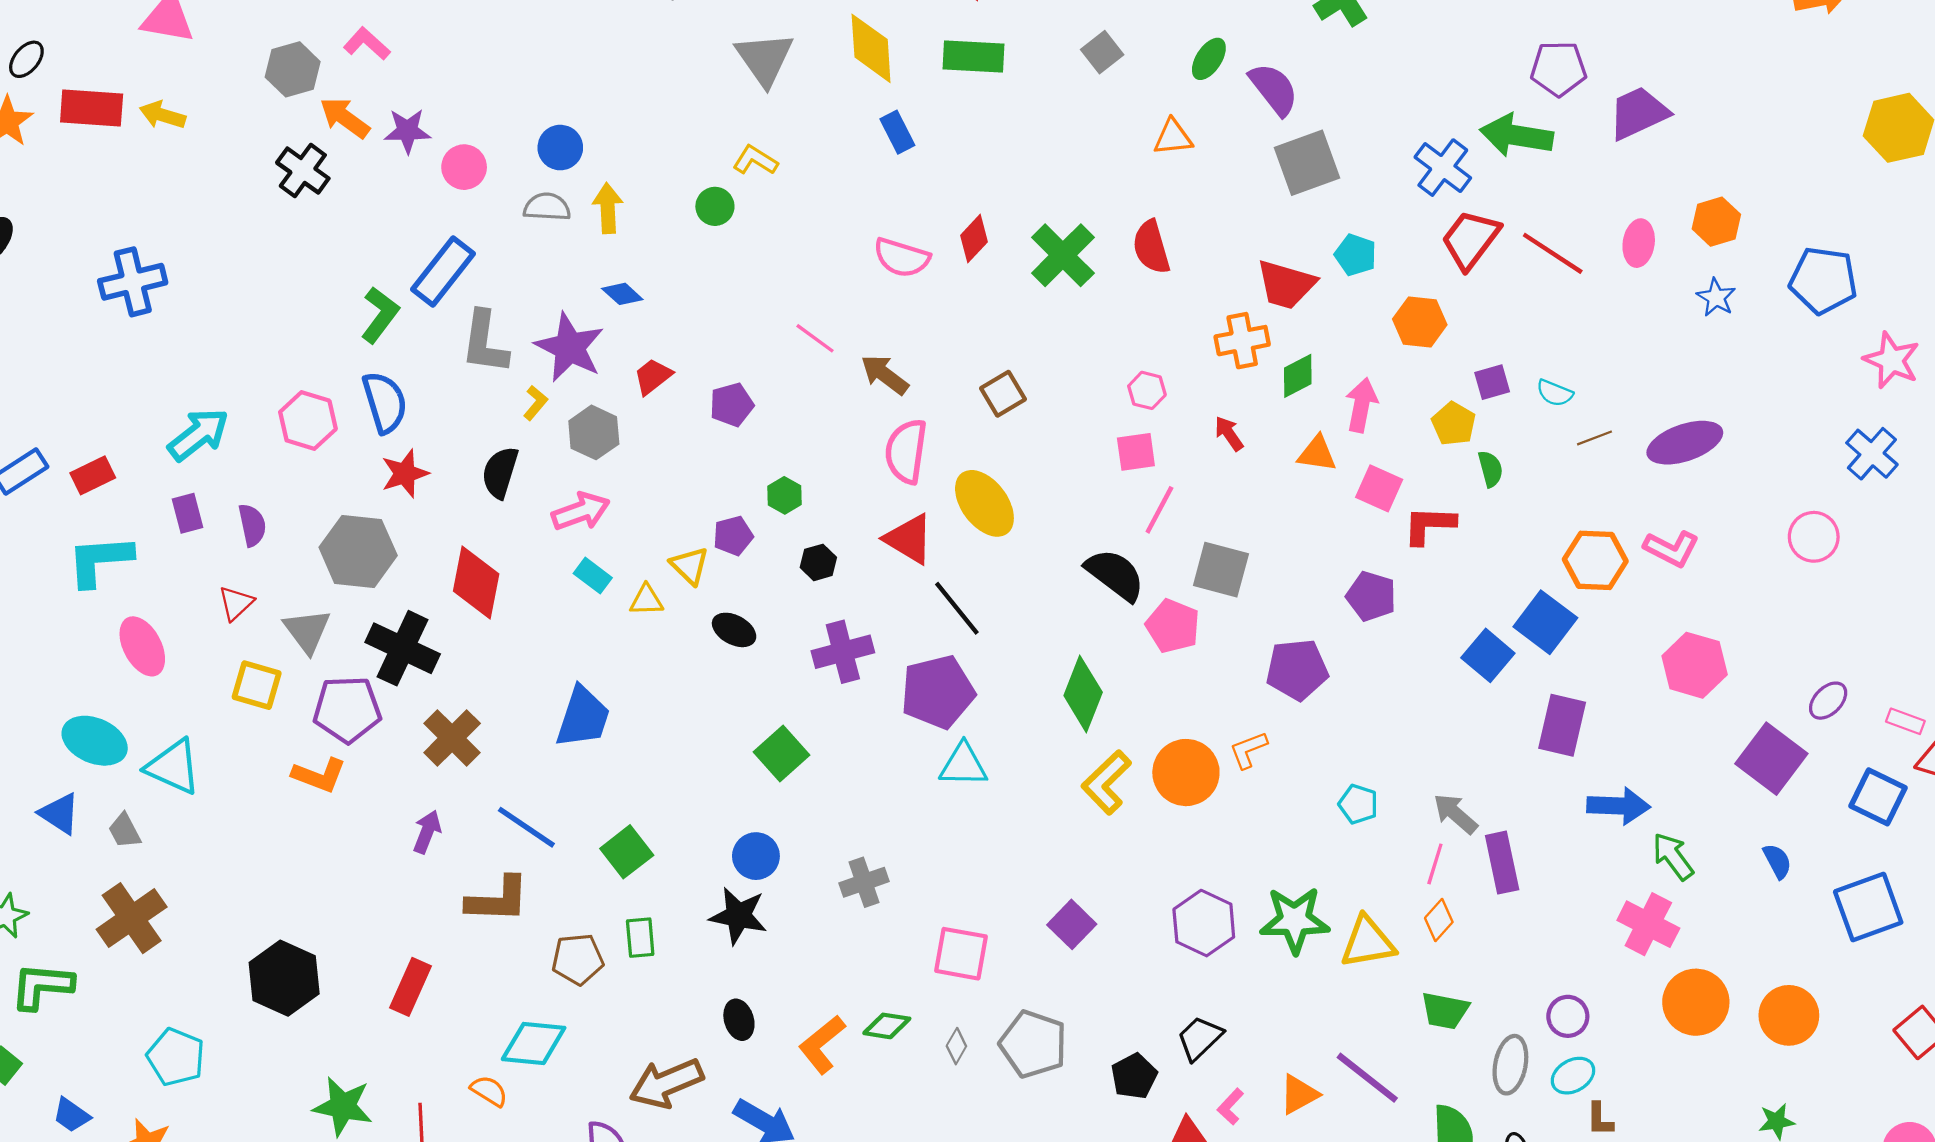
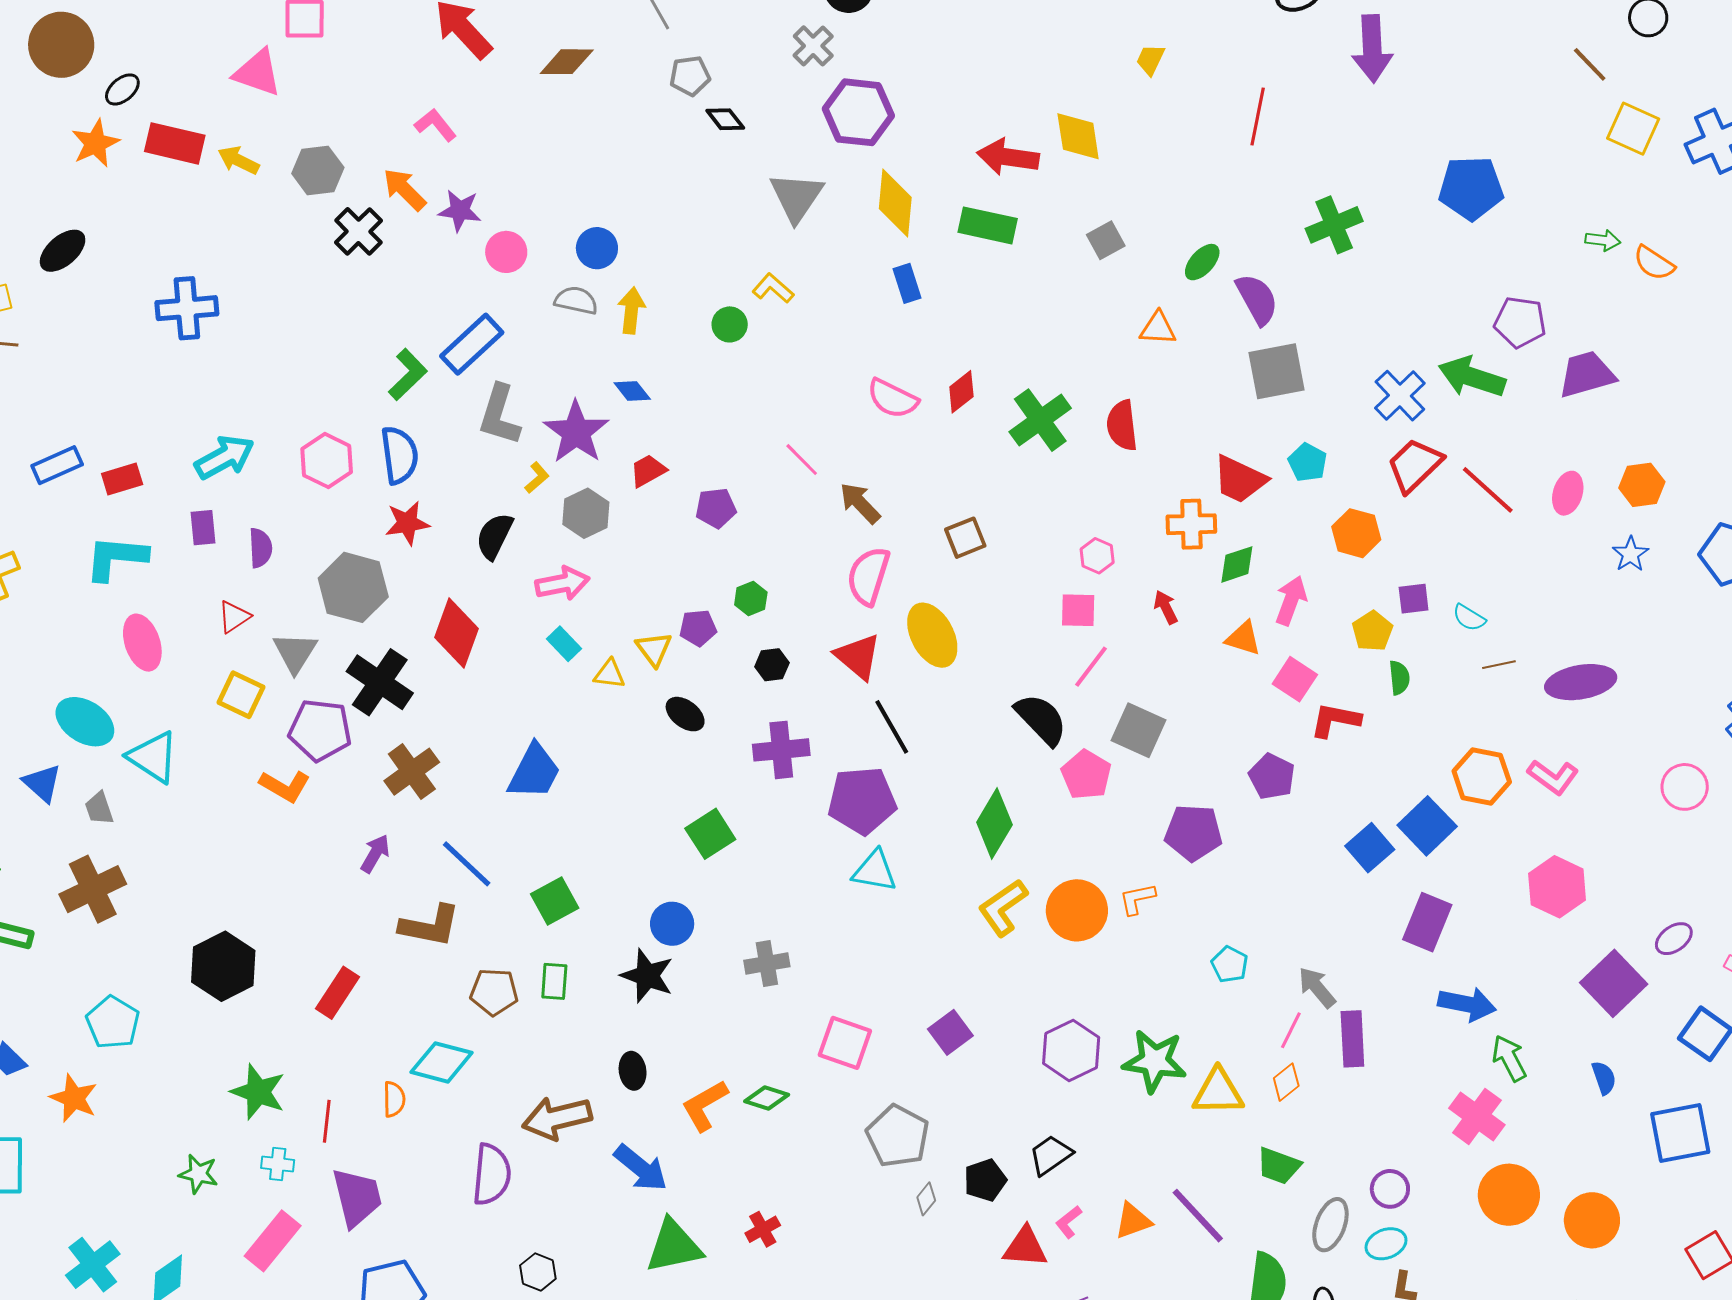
gray hexagon: (293, 69) -> (318, 171), moved
gray diamond: (956, 1046) -> (926, 1199), moved
orange semicircle: (489, 1091) -> (394, 1099), turned 48

